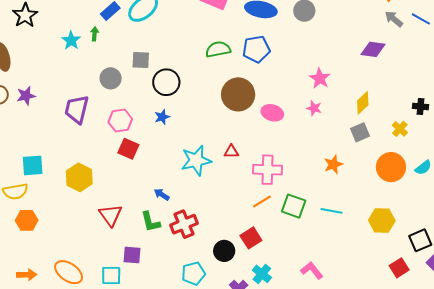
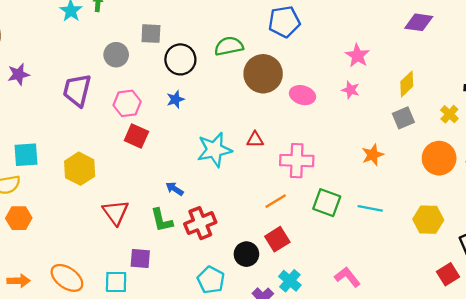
green semicircle: (218, 49) -> (229, 46), moved
orange line: (262, 201) -> (276, 201), moved
cyan pentagon: (193, 273) -> (211, 280), turned -30

